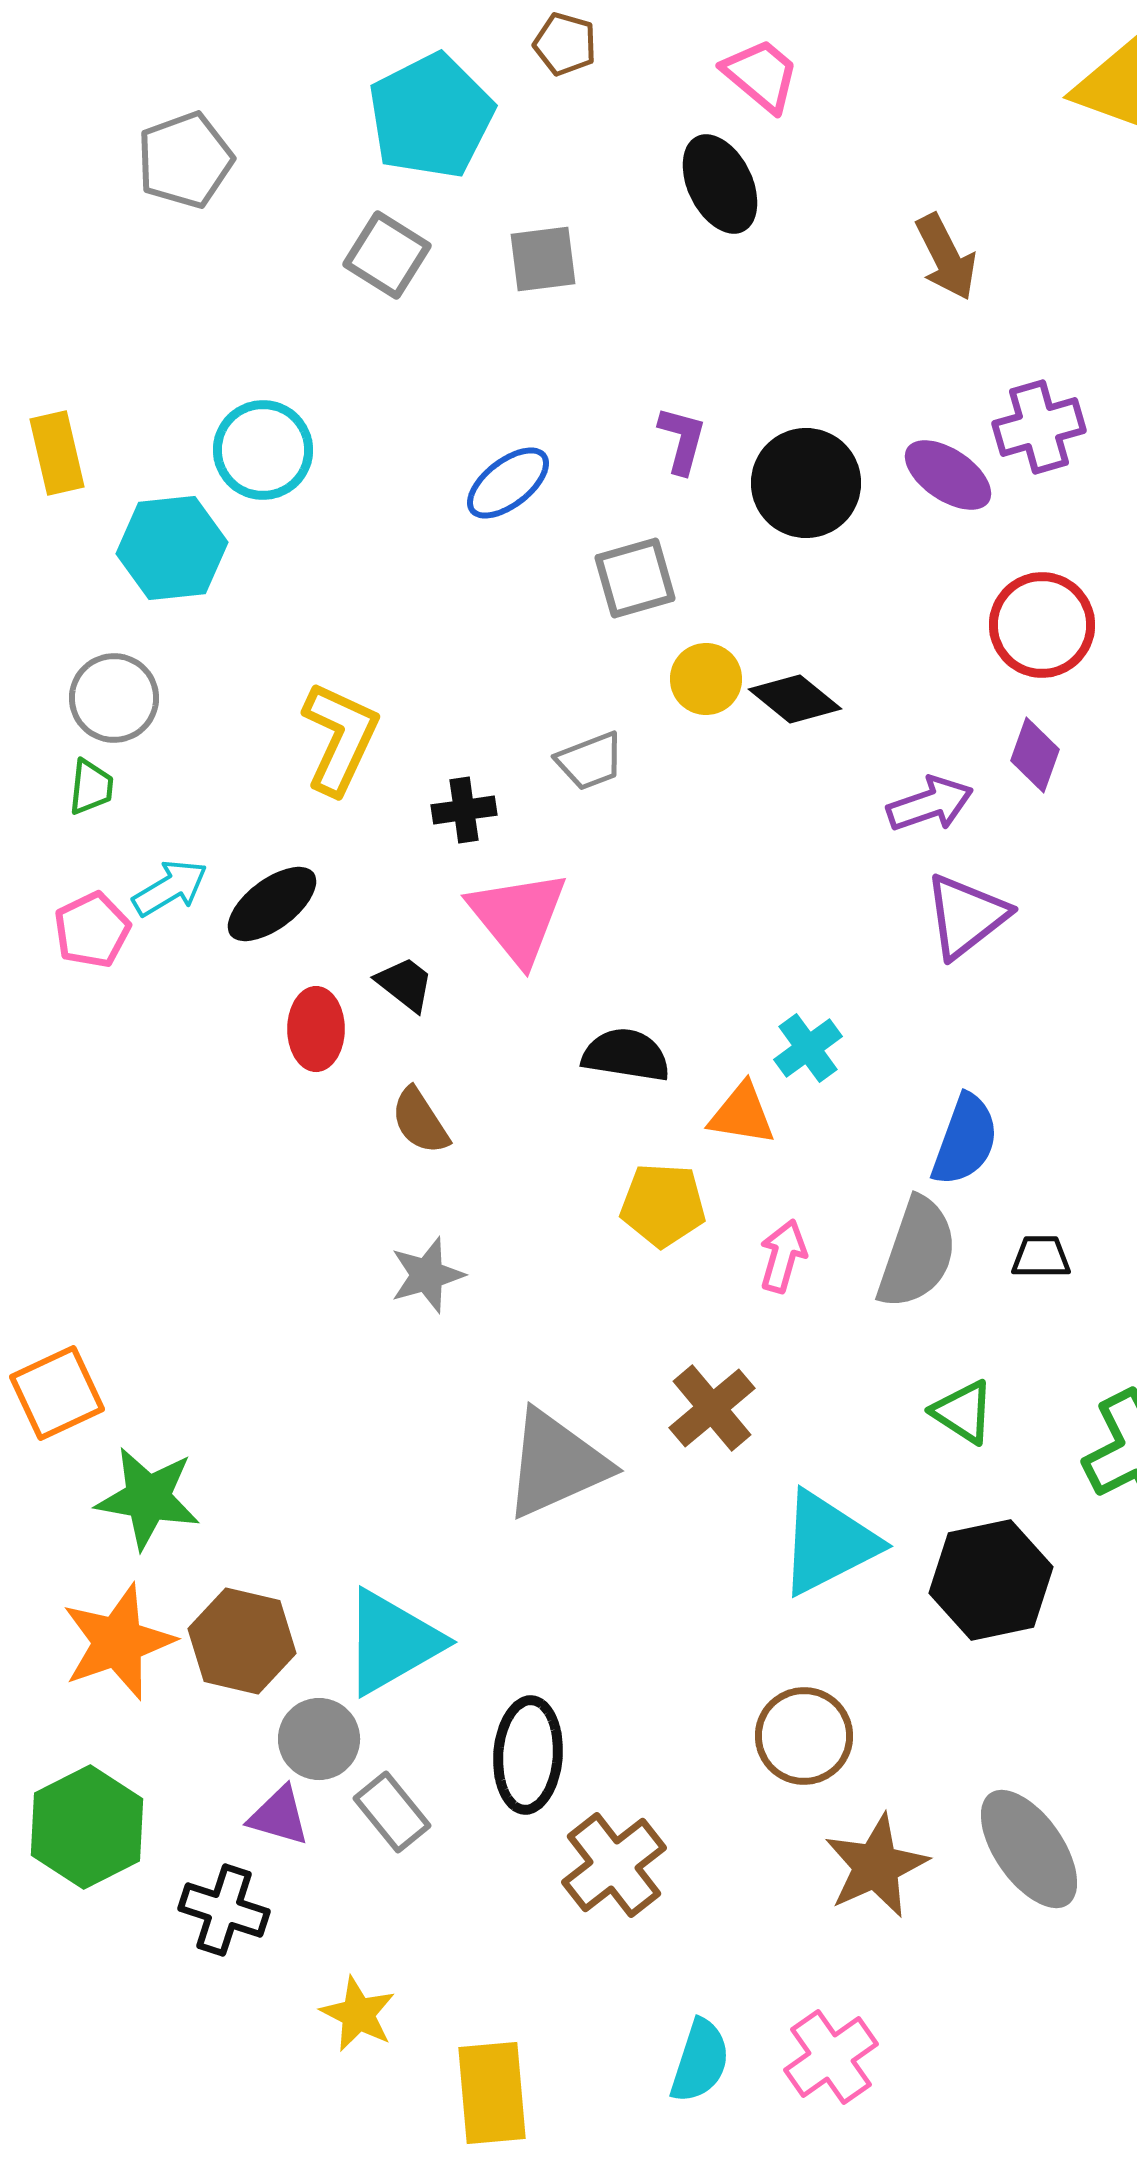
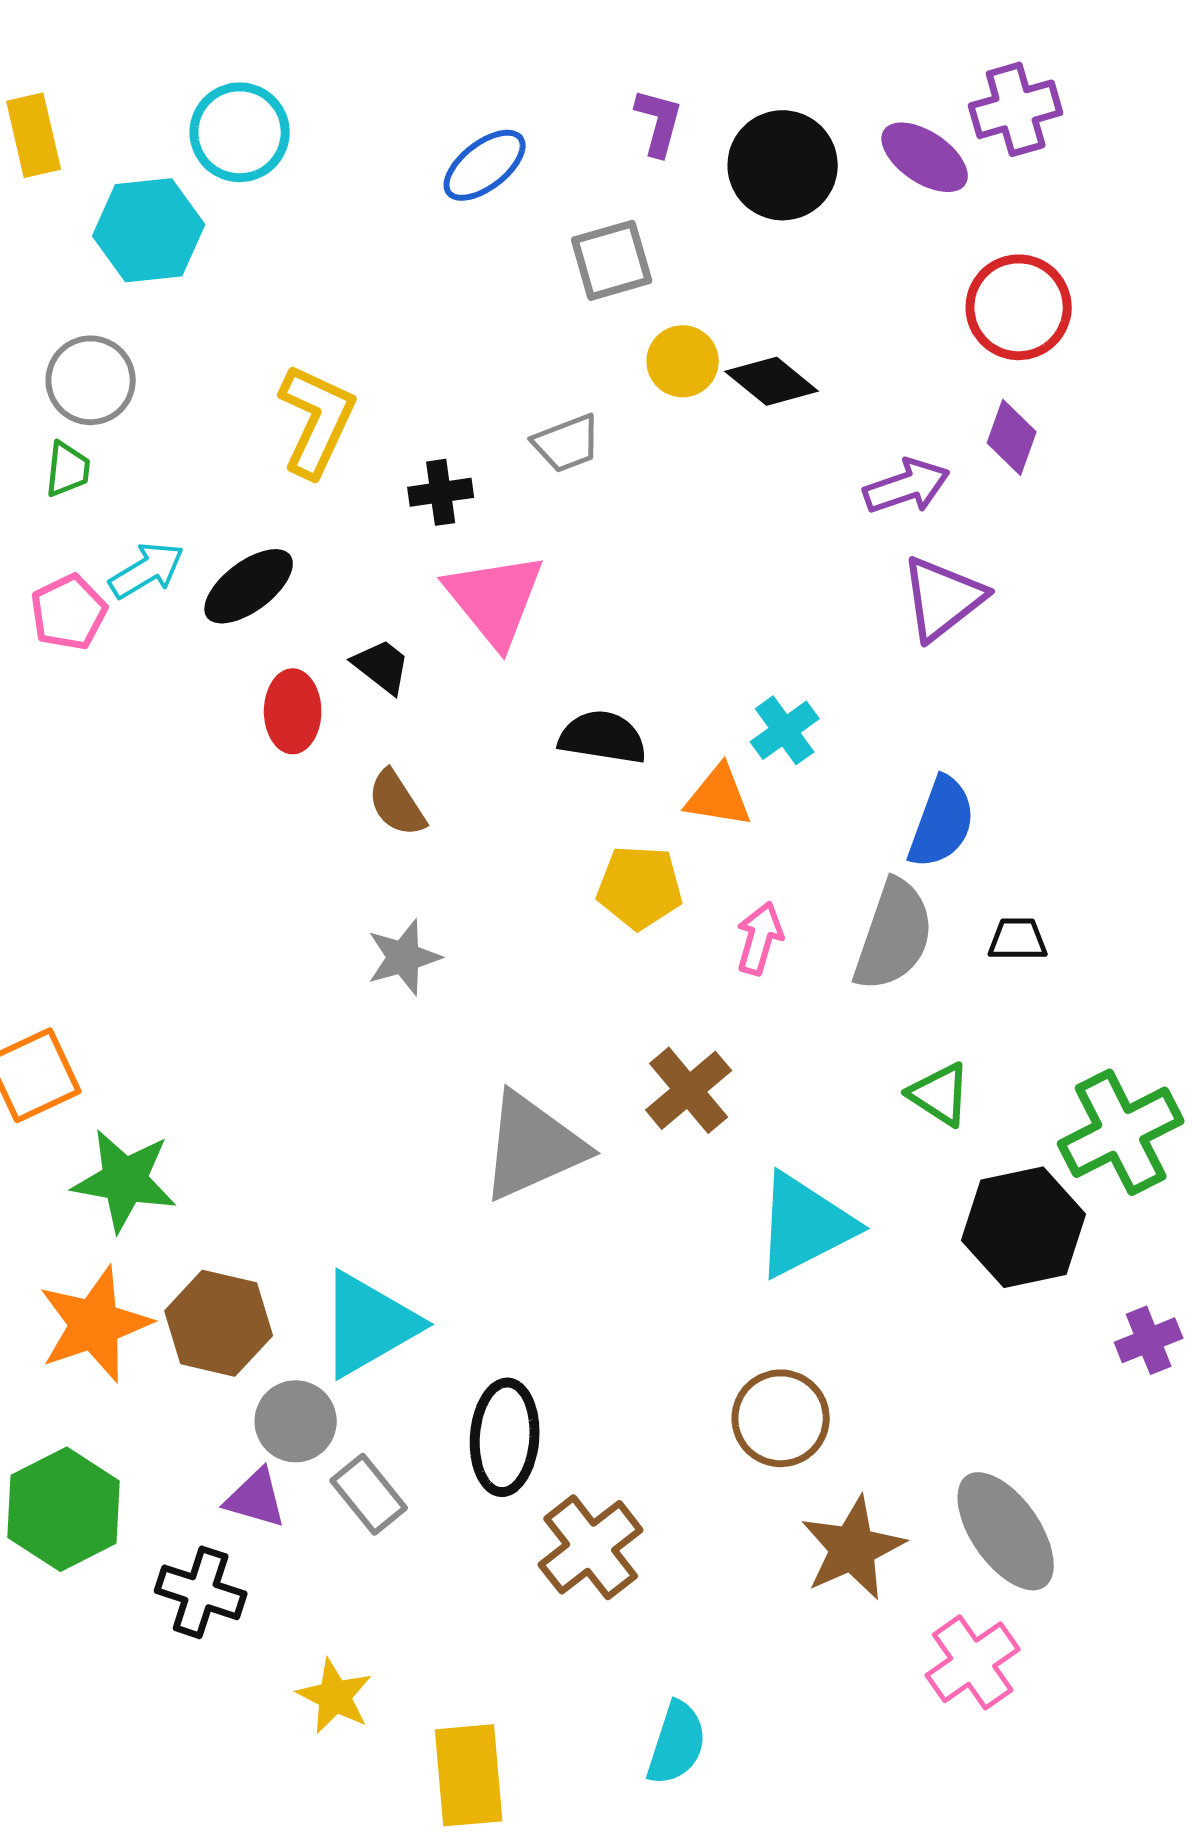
black hexagon: (991, 1580) -> (1024, 1227), moved
pink cross: (831, 2057) -> (973, 1662), moved

